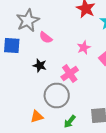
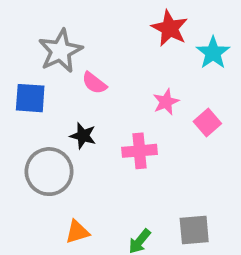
pink cross: (70, 74) -> (140, 151), turned 30
gray circle: (57, 96) -> (49, 172), moved

